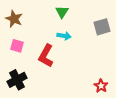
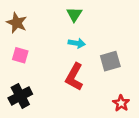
gray square: (102, 27) -> (110, 61), moved
red L-shape: (46, 56) -> (74, 77), moved

